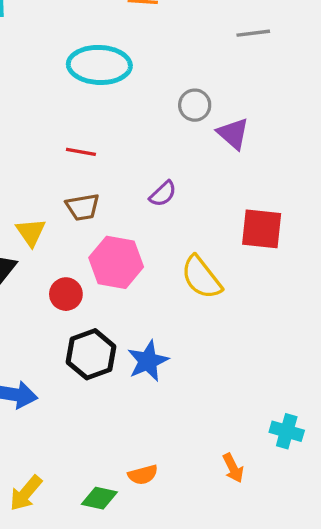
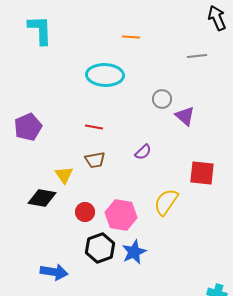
pink hexagon: (116, 262) -> (121, 215), moved
yellow semicircle: (201, 277) -> (166, 202), turned 72

